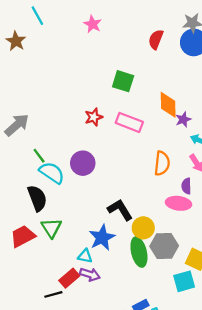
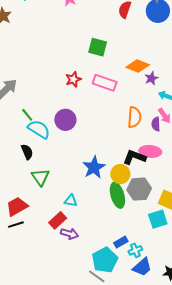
orange diamond: (168, 105) -> (138, 66), turned -65
purple semicircle: (186, 186) -> (156, 124), moved
black semicircle: (37, 198) -> (27, 152), size x0.7
black L-shape: (120, 210) -> (134, 157), moved, turned -35
red trapezoid: (23, 236) -> (17, 206), moved
blue star: (102, 238) -> (94, 167), moved
purple arrow: (90, 274) -> (69, 234), moved
black line: (53, 294) -> (16, 225), moved

